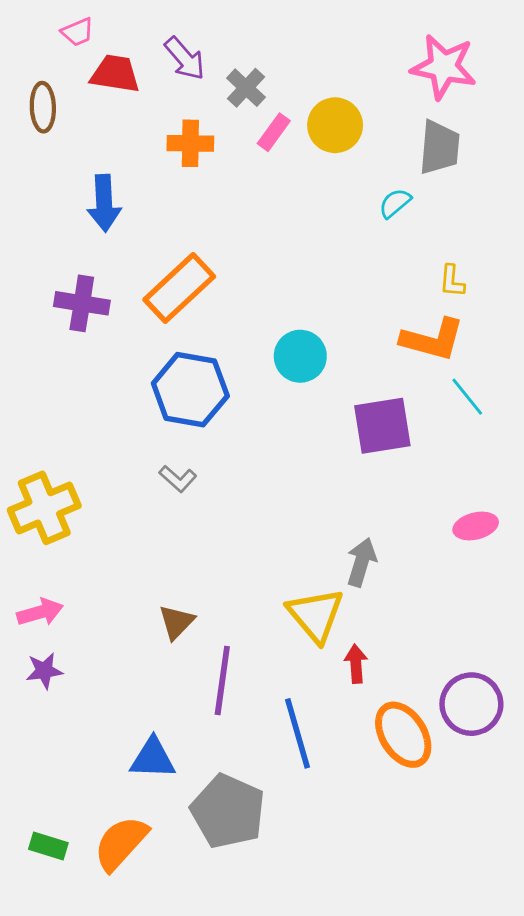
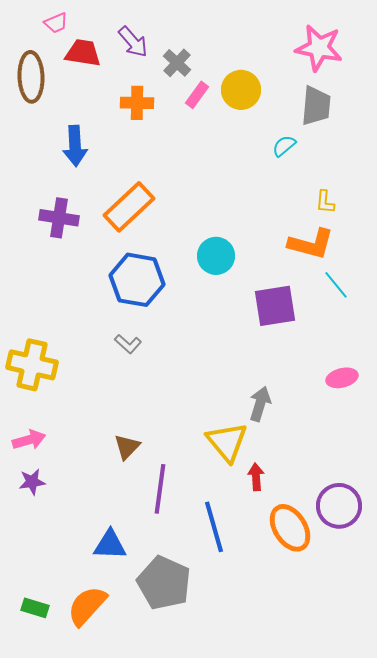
brown ellipse: (43, 107) -> (31, 77), size x1.4
yellow cross: (44, 508) -> (32, 365), turned 36

